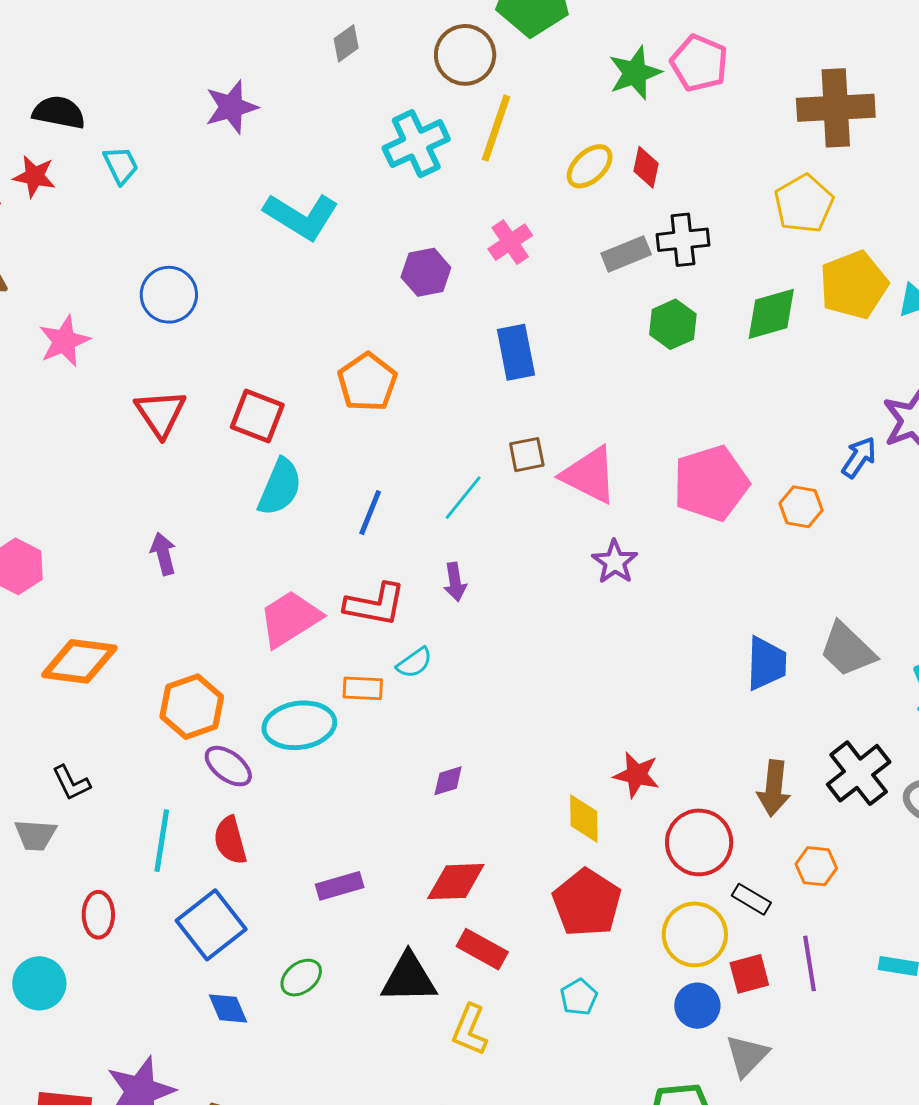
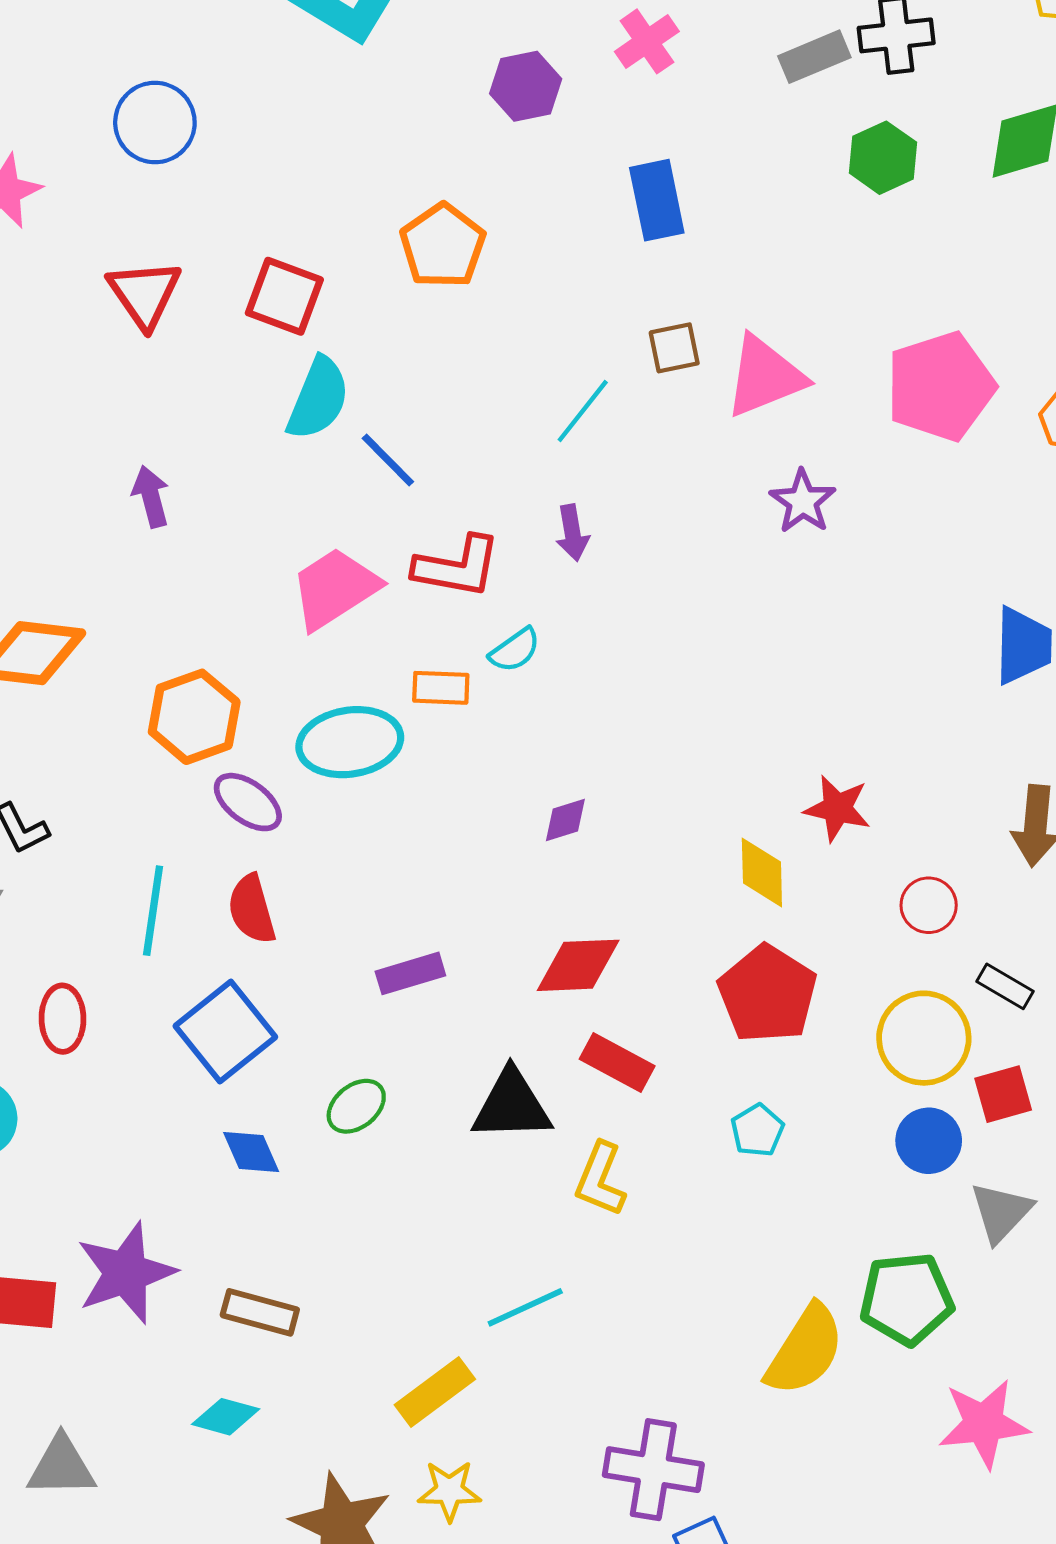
pink triangle: (589, 475) -> (765, 376), turned -48
blue line: (370, 513) -> (388, 460), moved, turned -66
red circle: (699, 842) -> (929, 905), size x0.6

